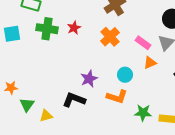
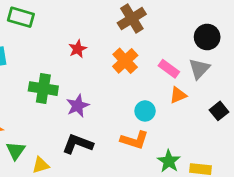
green cross: (47, 29) -> (43, 89), moved
purple star: (89, 79) -> (78, 106), moved
green star: (143, 113) -> (169, 161), turned 30

